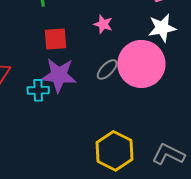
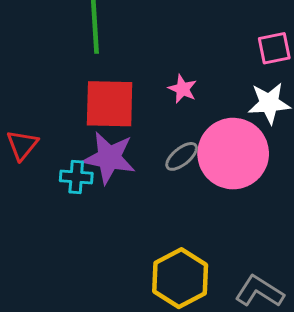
red square: (55, 39) -> (110, 104), size x1.5

